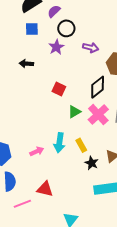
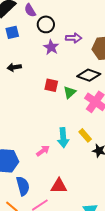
purple semicircle: (54, 11) -> (30, 10), turned -64
purple star: (56, 47) -> (51, 47), moved
black diamond: (98, 87) -> (89, 75), turned 70
green triangle: (74, 112) -> (70, 92), moved

